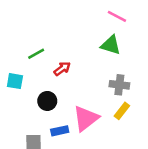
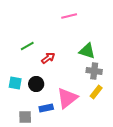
pink line: (117, 16) -> (69, 16), moved, turned -42
green triangle: (111, 45) -> (87, 51), moved
cyan square: (15, 81) -> (15, 83), moved

